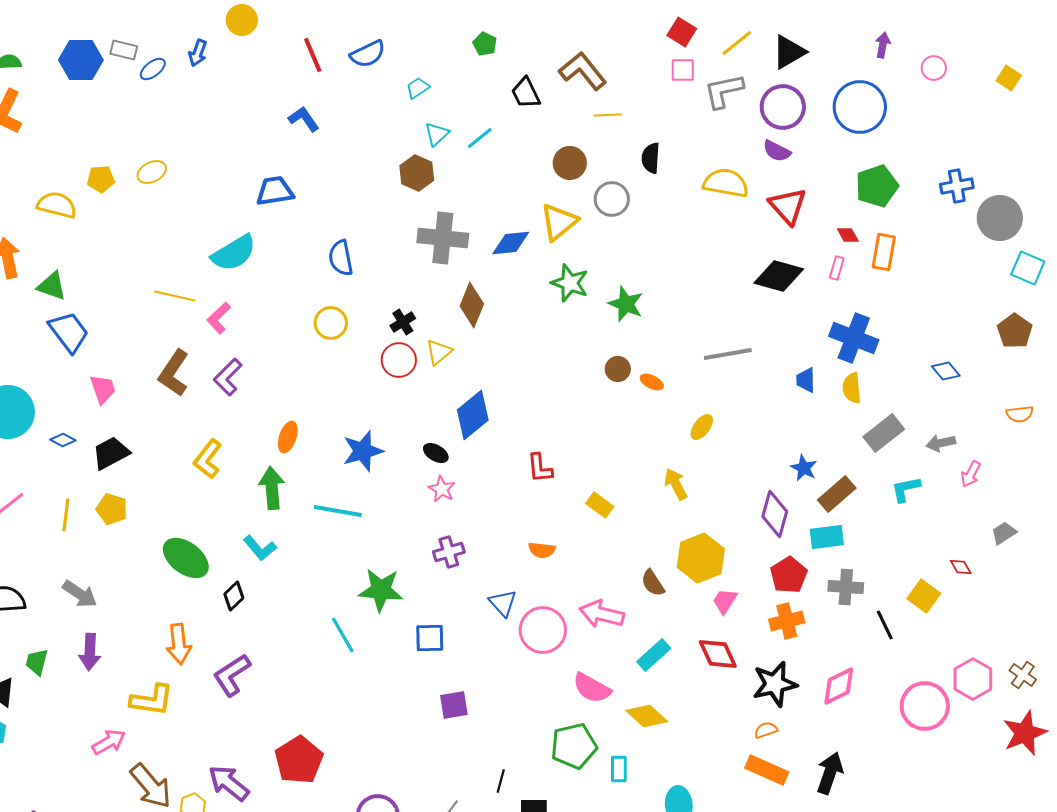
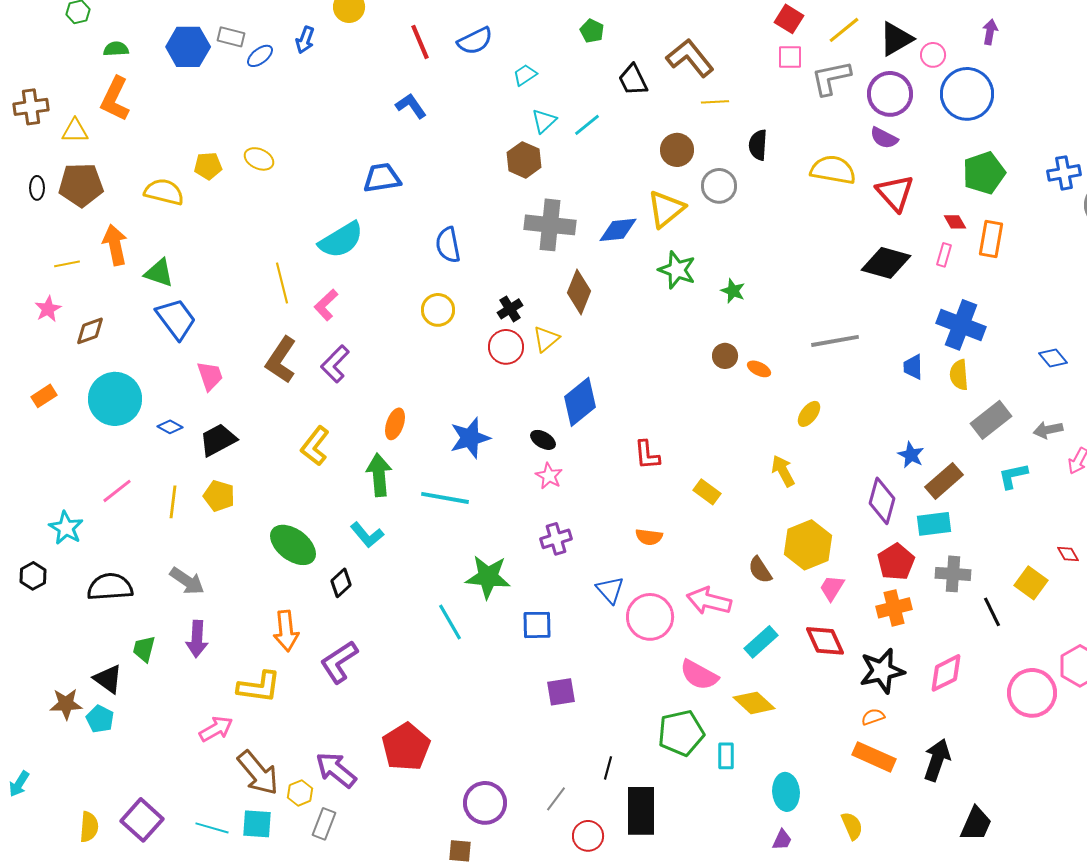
pink circle: (934, 68) -> (933, 55), moved
yellow ellipse: (152, 172) -> (259, 159), turned 52
yellow line: (175, 296) -> (282, 283), turned 63
green star: (626, 304) -> (733, 291), size x0.7

